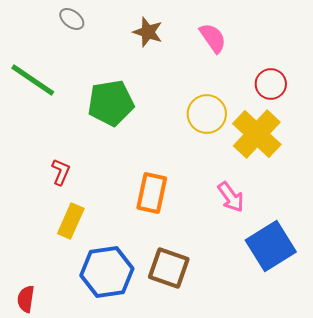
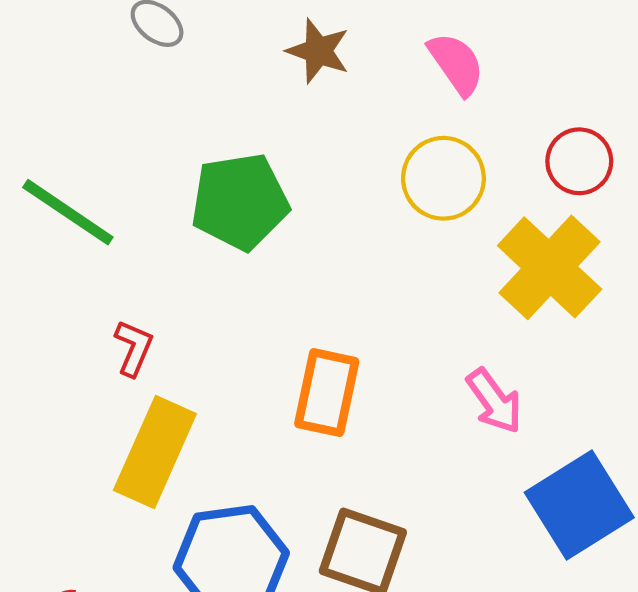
green line: (33, 80) -> (68, 212), moved
yellow circle: (207, 114) -> (443, 178), moved
yellow rectangle: (71, 221) -> (155, 452), size x1.4

